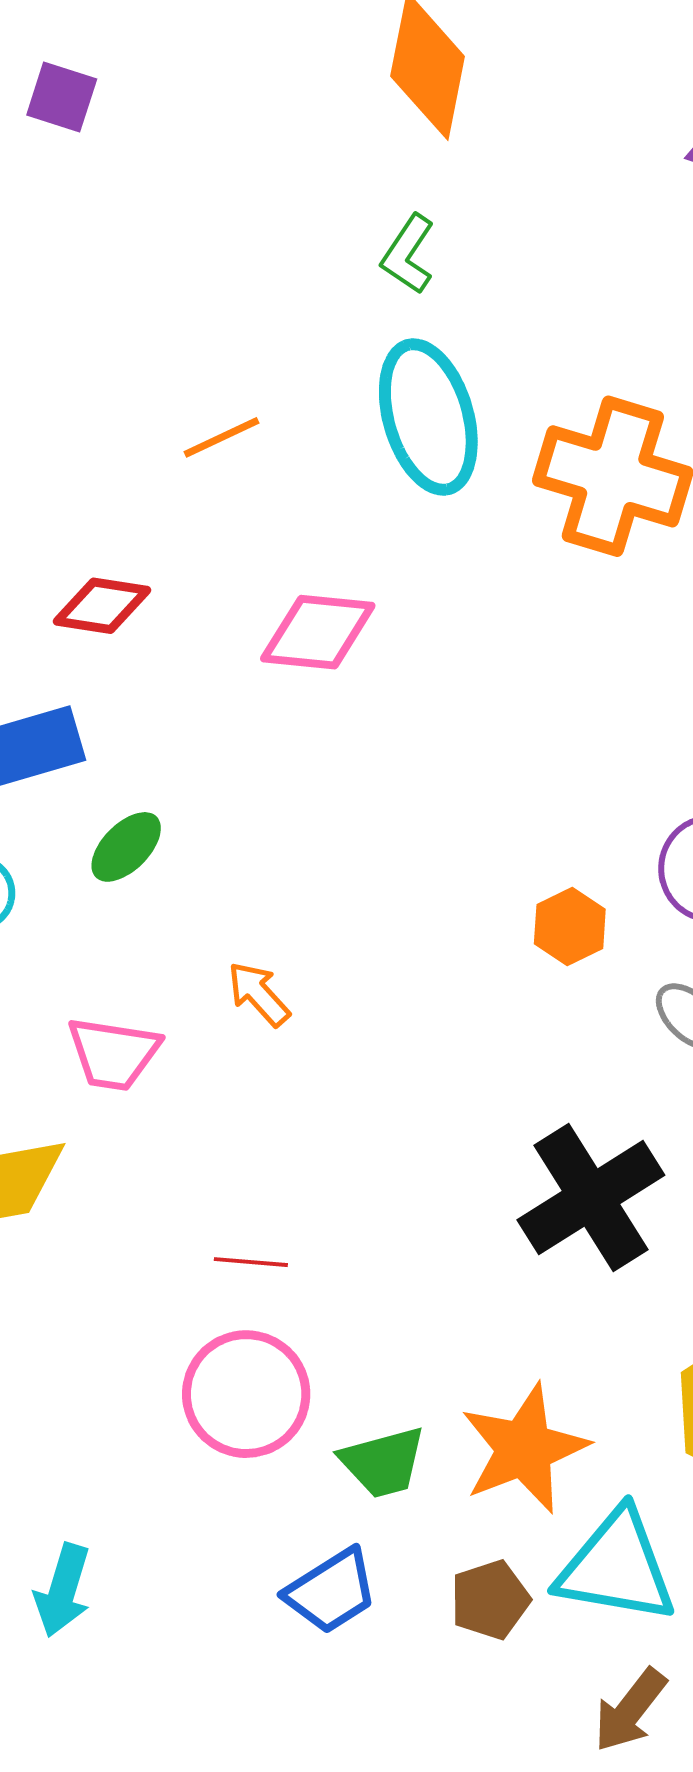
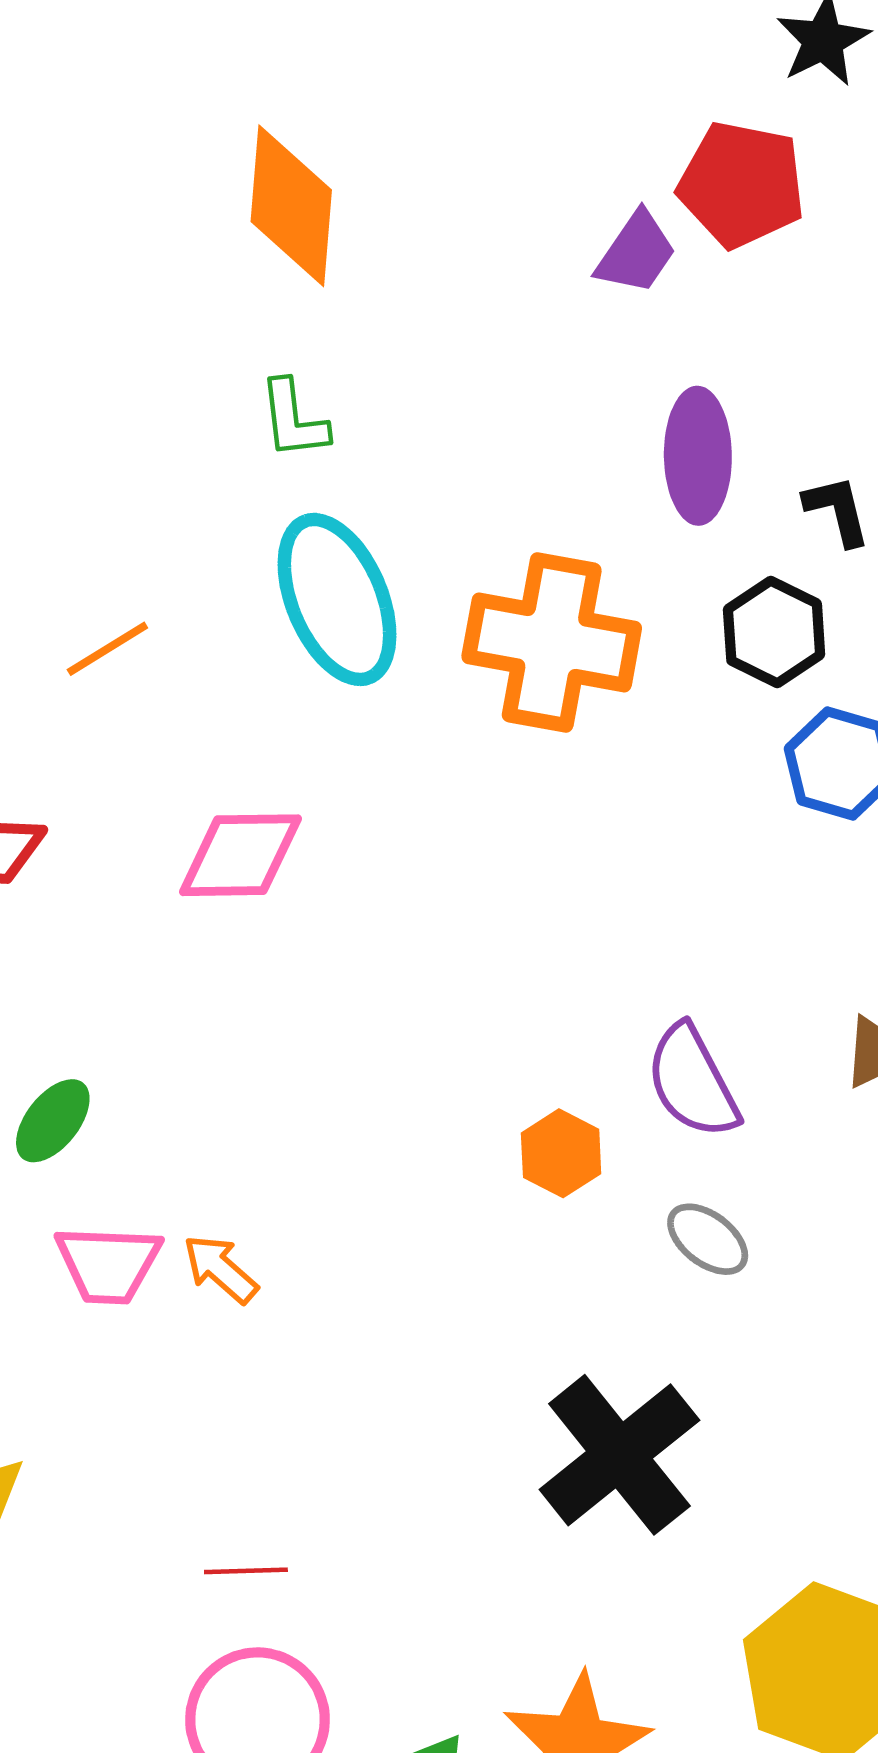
green L-shape: (408, 254) -> (293, 419), turned -34
pink trapezoid: (113, 1054) -> (108, 1264), moved

